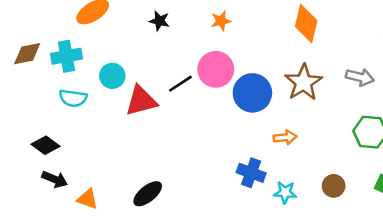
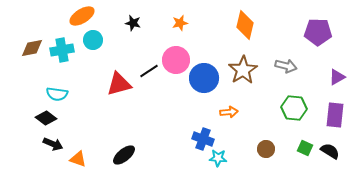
cyan circle: (112, 76) -> (93, 40), moved
cyan semicircle: (73, 98) -> (57, 94), moved
cyan star: (285, 192) -> (218, 158), moved

